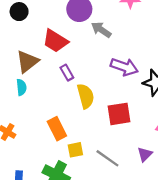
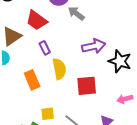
purple arrow: (124, 67) -> (94, 46), turned -35
orange rectangle: (57, 129) -> (32, 80), moved

